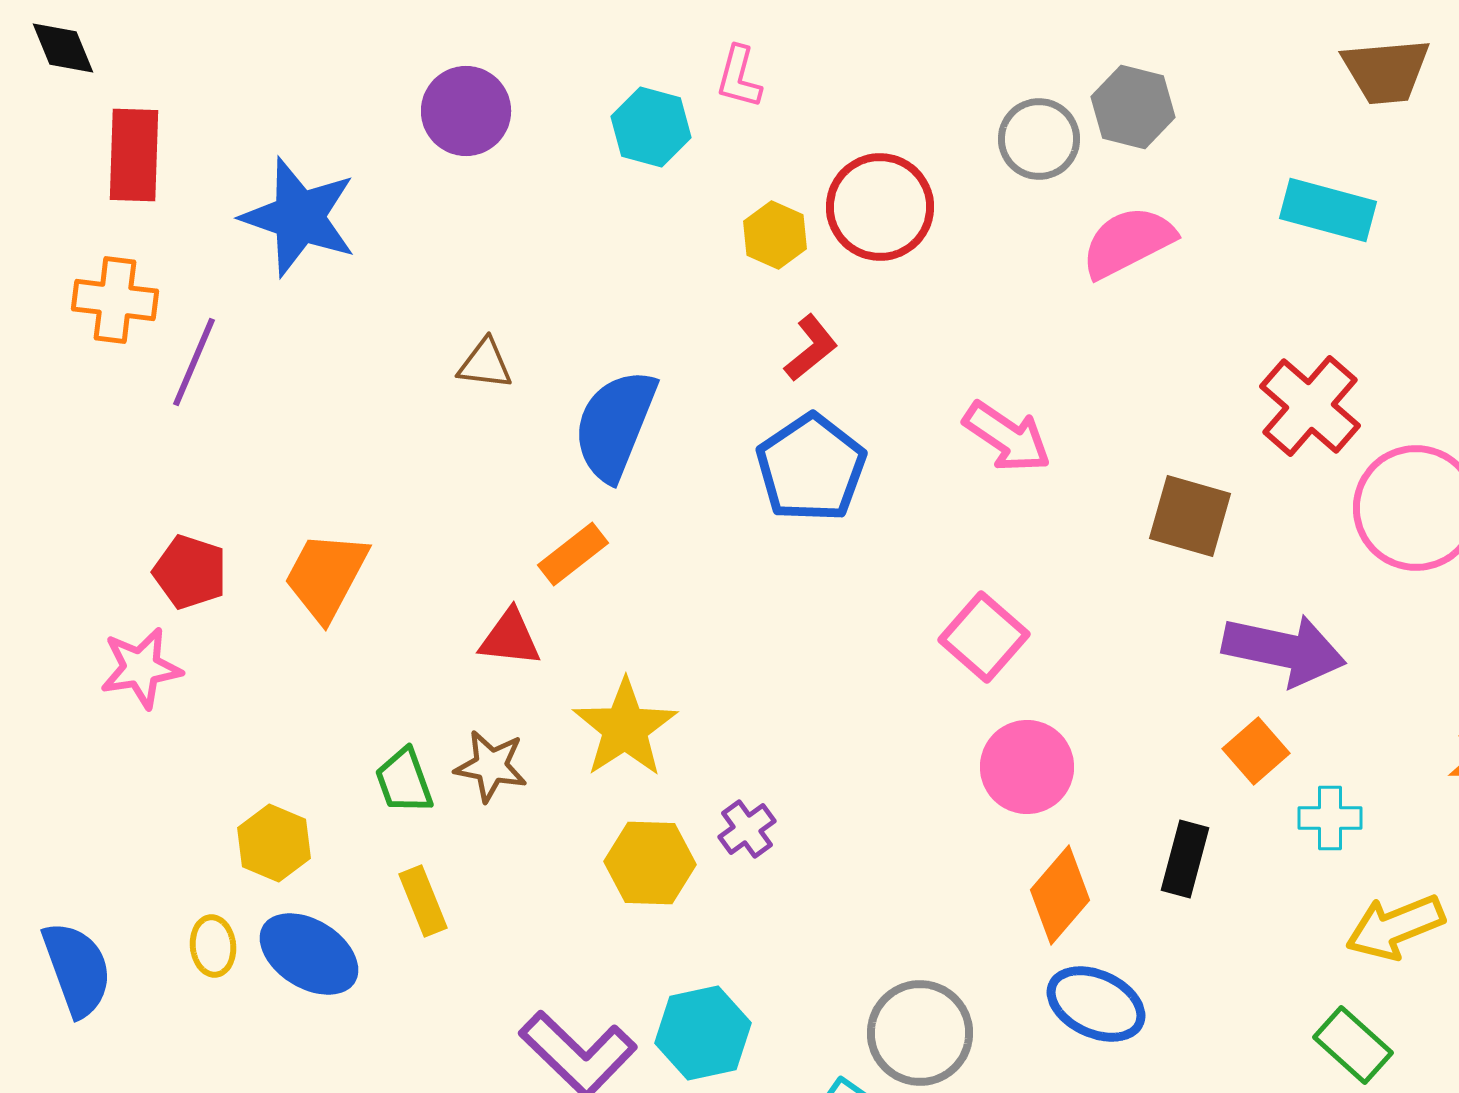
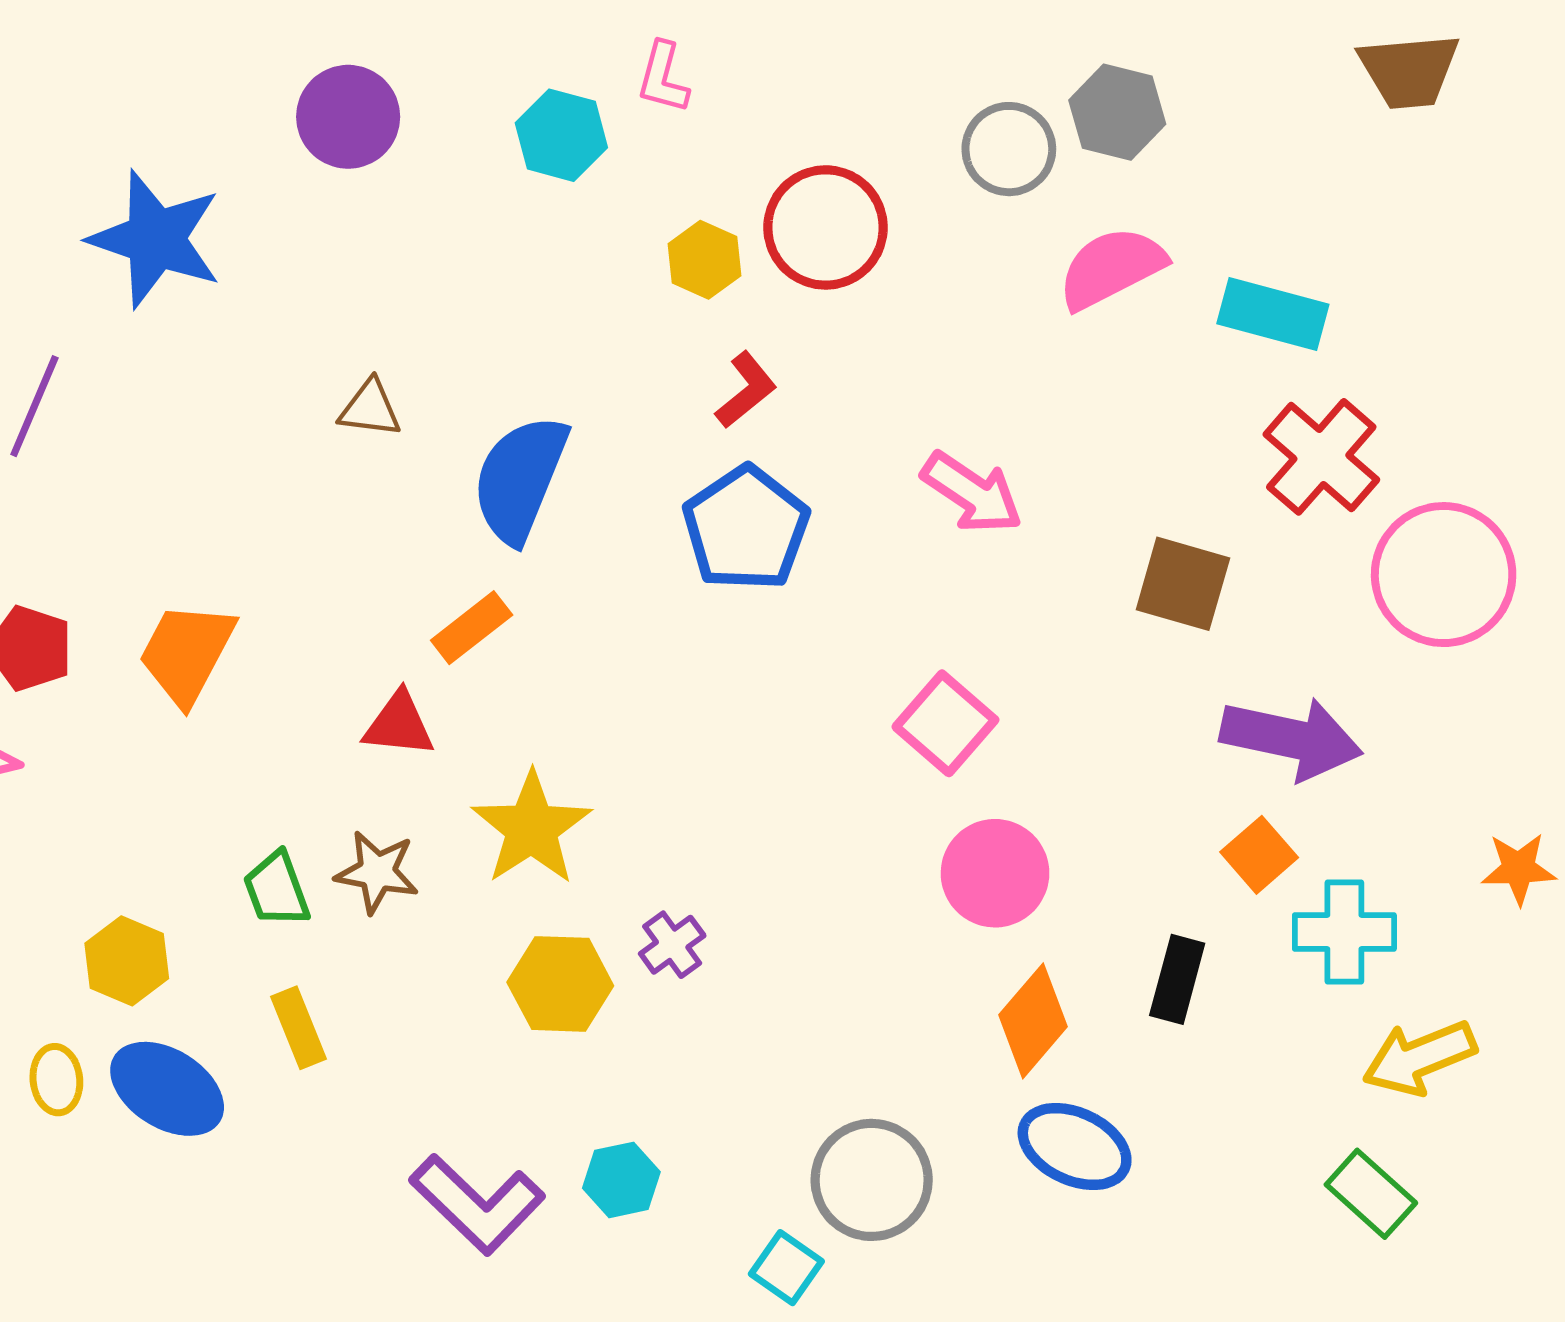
cyan rectangle: (1328, 210) -> (1273, 314), moved
cyan cross: (1330, 818) -> (1344, 932), size x1.4
cyan hexagon: (703, 1033) -> (621, 1180), size x0.7

